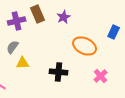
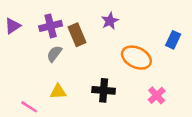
brown rectangle: (38, 14) -> (77, 35), moved
gray semicircle: (13, 47) -> (54, 54), moved
yellow triangle: (23, 63) -> (58, 92), moved

